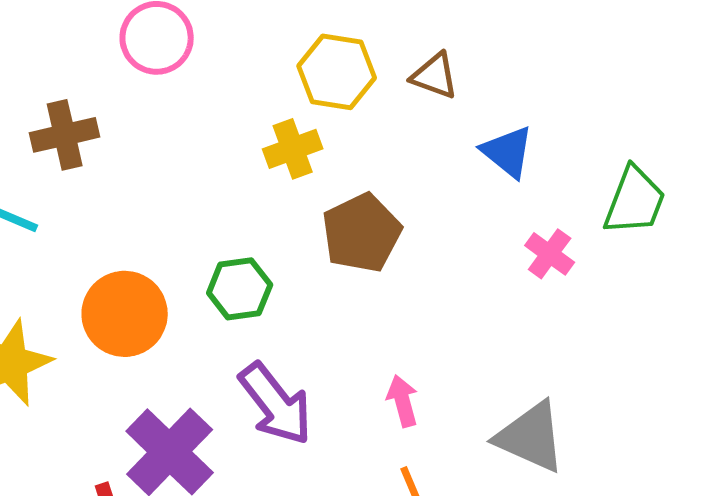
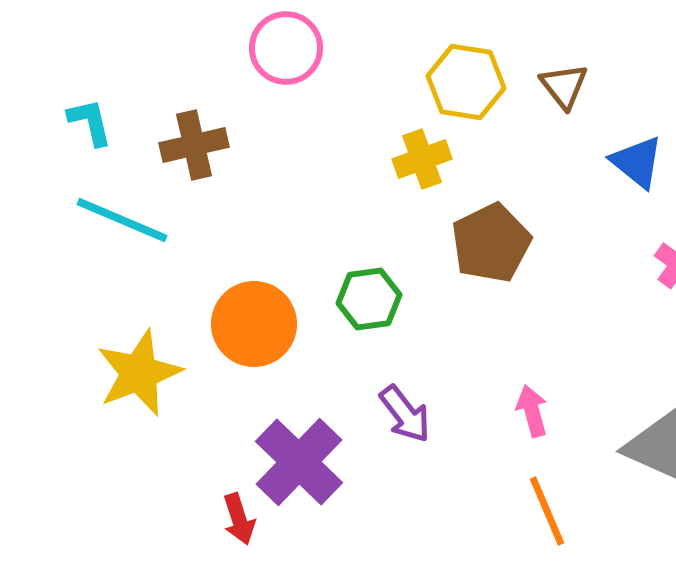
brown triangle: (435, 76) -> (564, 86), turned 32
purple arrow: (276, 404) -> (405, 414), size x0.7

